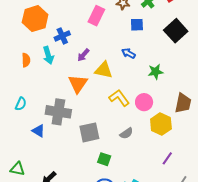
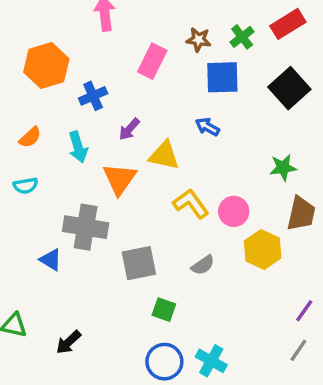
blue square: (137, 25) -> (222, 77), size x1.5
cyan arrow: (48, 55) -> (78, 147), moved
orange semicircle: (26, 60) -> (30, 137), turned 48
green star: (156, 72) -> (283, 167), moved
cyan semicircle: (21, 104) -> (26, 186), moved, turned 56
purple line: (167, 158) -> (304, 311), moved

